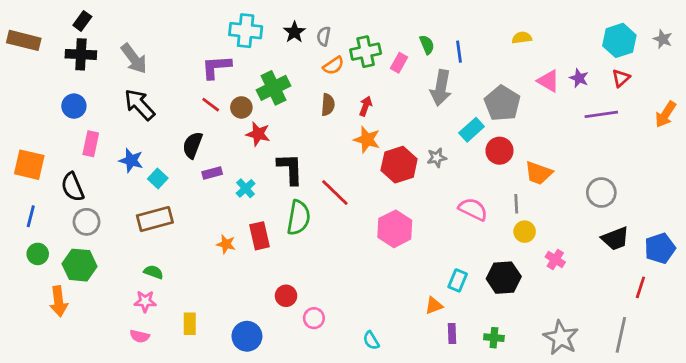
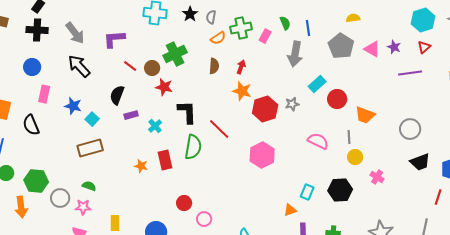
purple L-shape: (216, 67) -> (114, 39), moved
gray pentagon: (502, 103) -> (341, 46), moved
gray circle: (87, 222) -> (60, 198), moved

